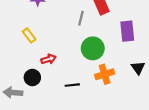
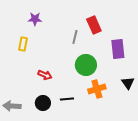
yellow rectangle: (29, 35) -> (23, 44), moved, turned 48
red arrow: (49, 59) -> (45, 75), turned 40
black circle: (32, 77) -> (43, 103), moved

